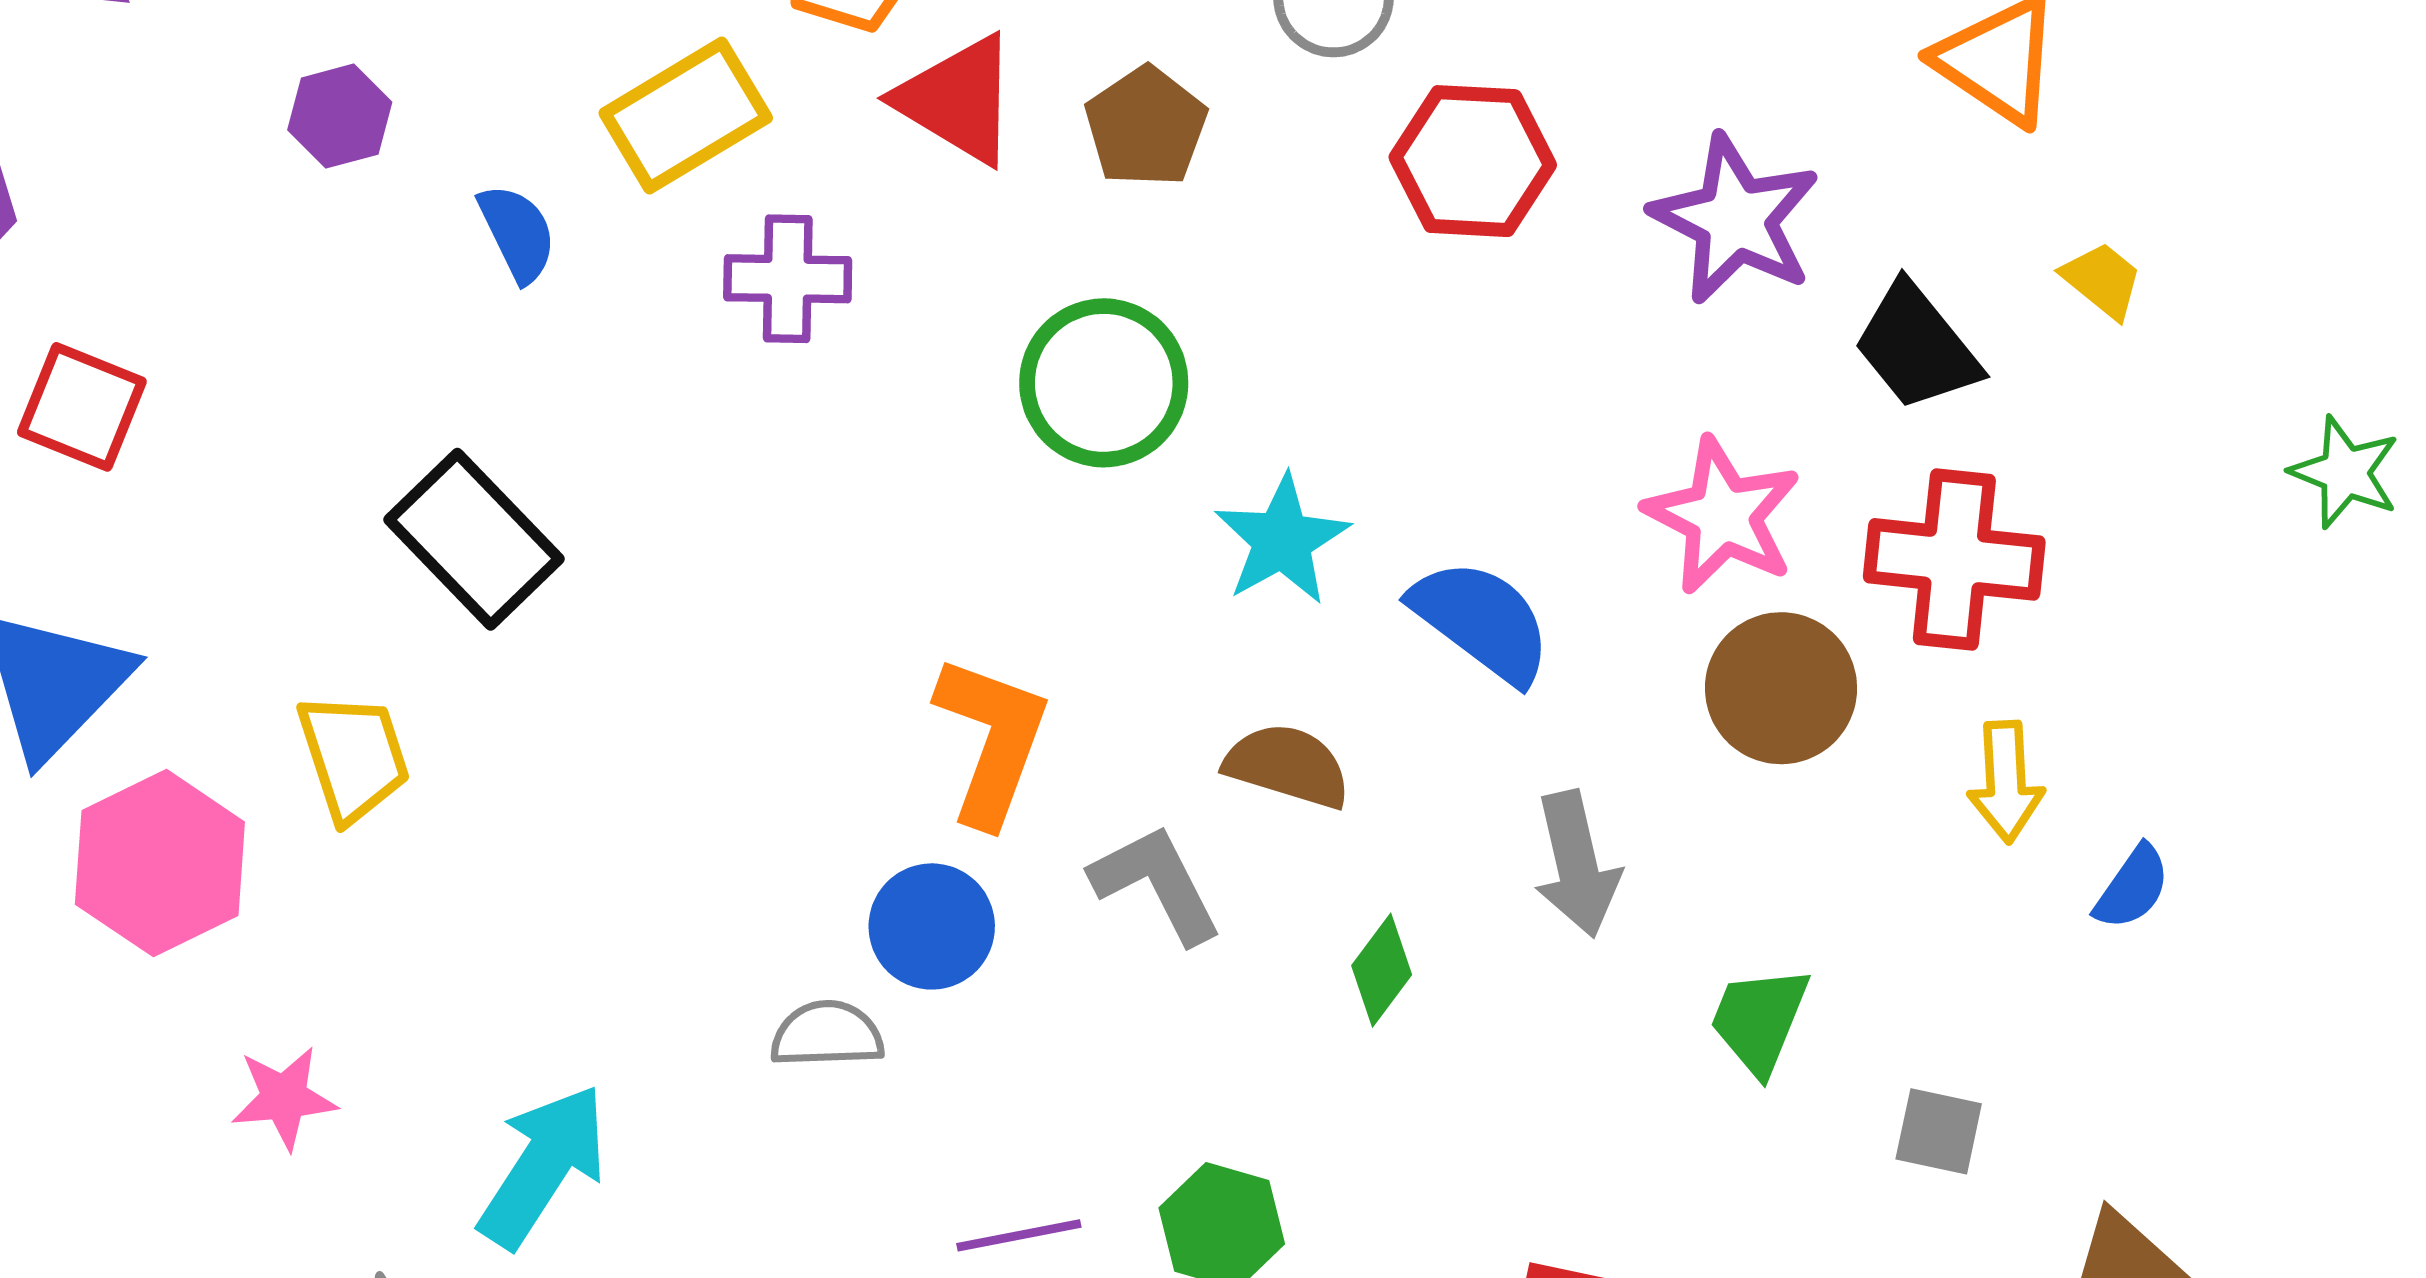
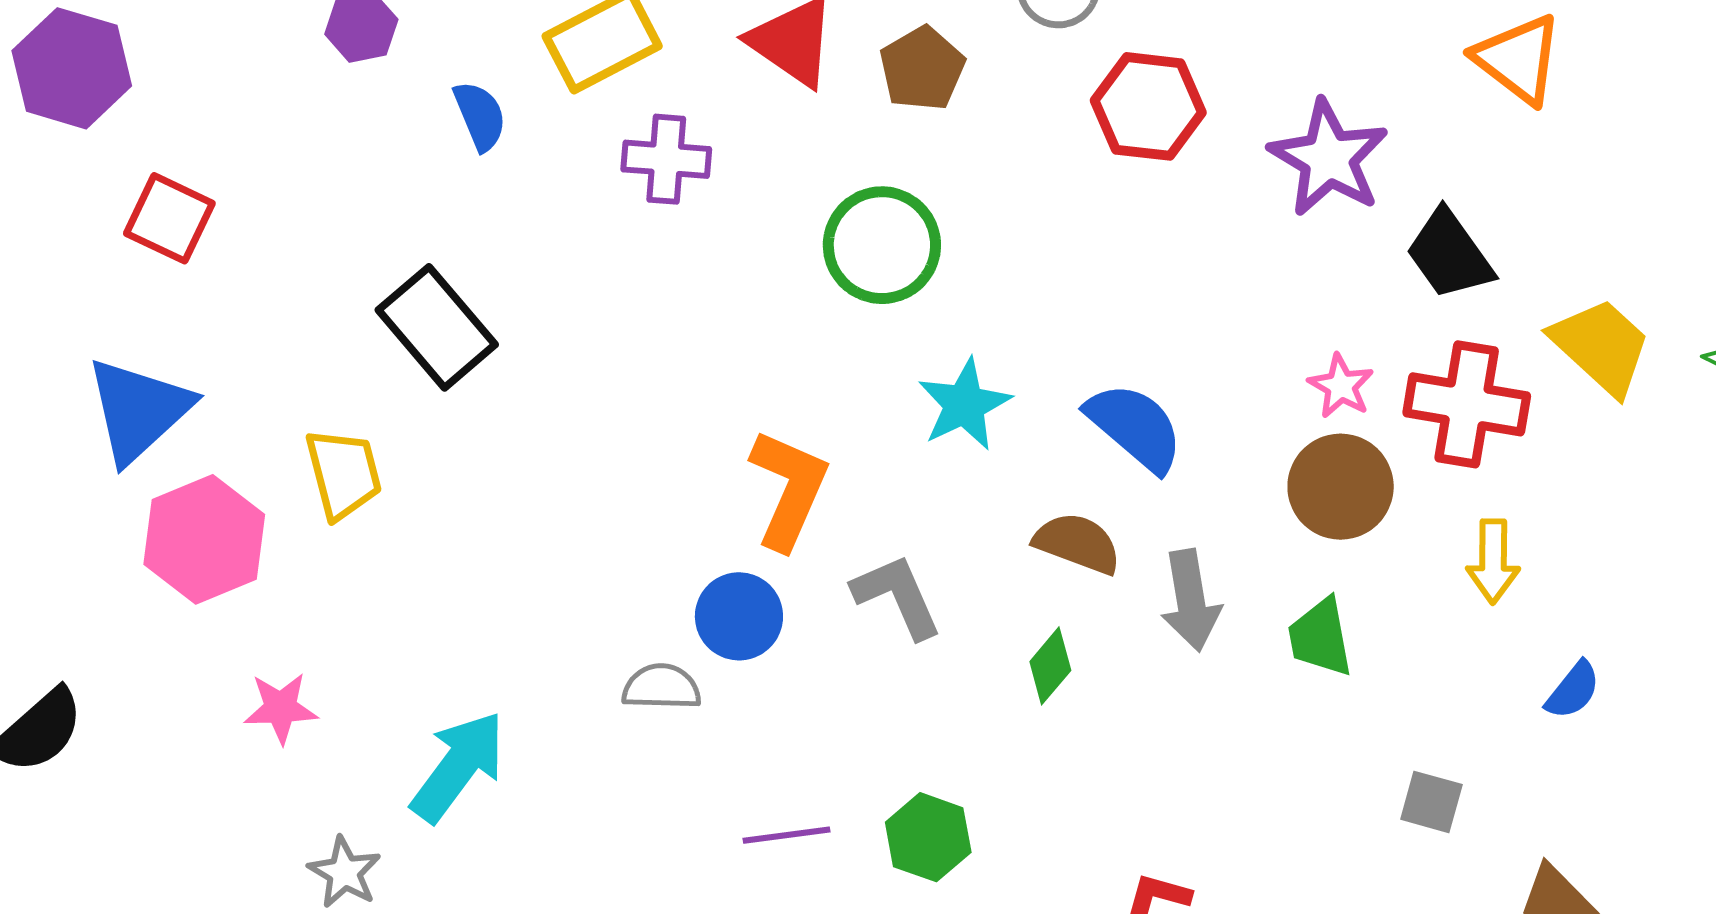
yellow trapezoid: (2102, 280) -> (1601, 346), moved, size x1.8
pink star: (1723, 516) -> (1341, 386), moved, size x0.6
cyan star: (1282, 540) -> (964, 405), moved
brown semicircle: (1288, 766) -> (1077, 543), moved
blue semicircle: (2132, 887) -> (1573, 690), moved
green trapezoid: (1759, 1020) -> (1320, 637), moved, turned -36

